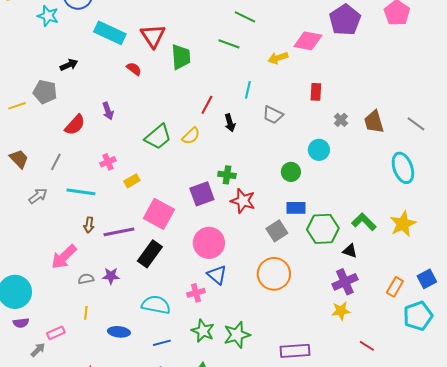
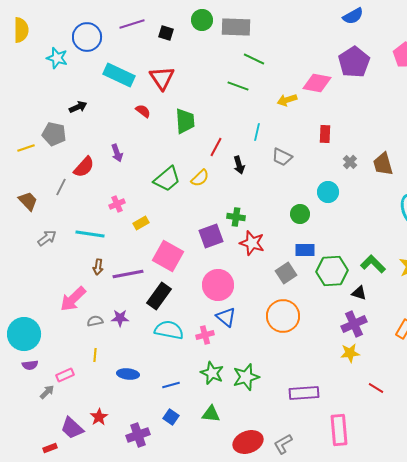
green trapezoid: (181, 57) -> (185, 121), moved
gray line: (56, 162) -> (61, 187), moved
cyan semicircle: (156, 305) -> (169, 330), moved

